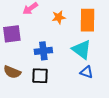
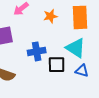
black square: (40, 76) -> (57, 65), moved

